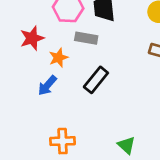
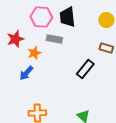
black rectangle: (96, 80) -> (85, 69), moved

